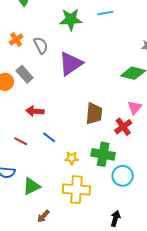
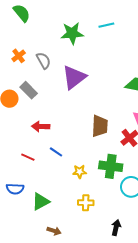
yellow cross: (76, 190) -> (86, 203), size x0.6
brown arrow: (43, 216) -> (54, 231), turned -112
black arrow: (115, 218) -> (116, 228), moved

